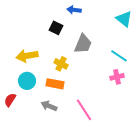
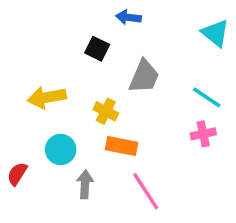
cyan circle: (27, 81) -> (61, 150), moved
orange rectangle: (55, 84) -> (121, 146), moved
gray arrow: (49, 106) -> (85, 184), turned 70

